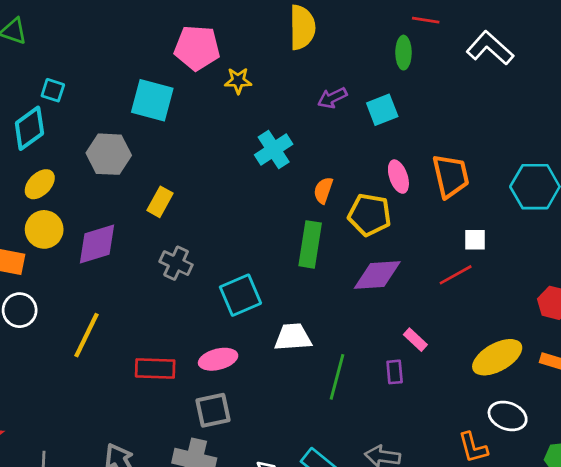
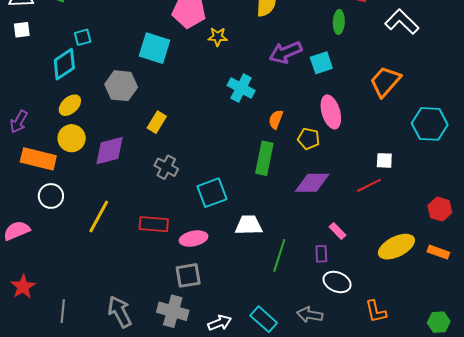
cyan square: (53, 90) -> (83, 37), turned -36
purple arrow: (332, 98) -> (285, 52), size x1.5
cyan cross: (274, 149) -> (241, 88), turned -32
orange trapezoid: (451, 176) -> (385, 81), moved, turned -128
pink ellipse: (398, 177) -> (331, 112), size x1.4
yellow pentagon: (370, 215) -> (309, 139), size x0.7
red rectangle: (155, 368) -> (154, 224), moved
white ellipse: (508, 416) -> (337, 282), moved

